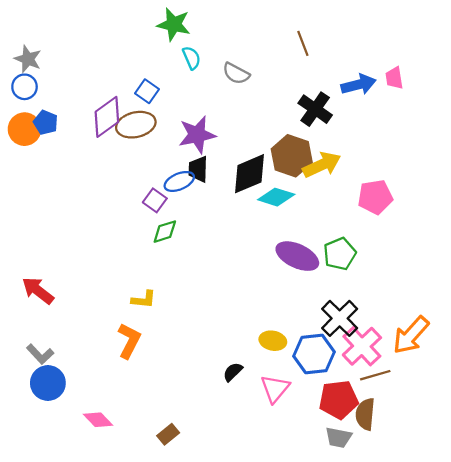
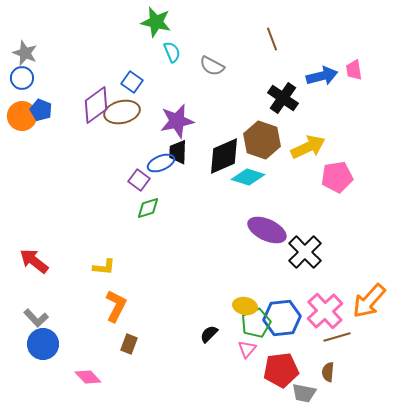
yellow arrow: (322, 165) -> (308, 147), moved
green pentagon: (340, 254) -> (256, 323), moved
yellow L-shape: (144, 299) -> (104, 267), moved
black cross: (340, 318) -> (305, 252), moved
pink triangle: (275, 389) -> (247, 349), size x0.7
red pentagon: (339, 400) -> (281, 370), moved
brown semicircle: (365, 414) -> (328, 372), size x0.7
brown rectangle: (168, 434) -> (129, 344), moved, turned -30

